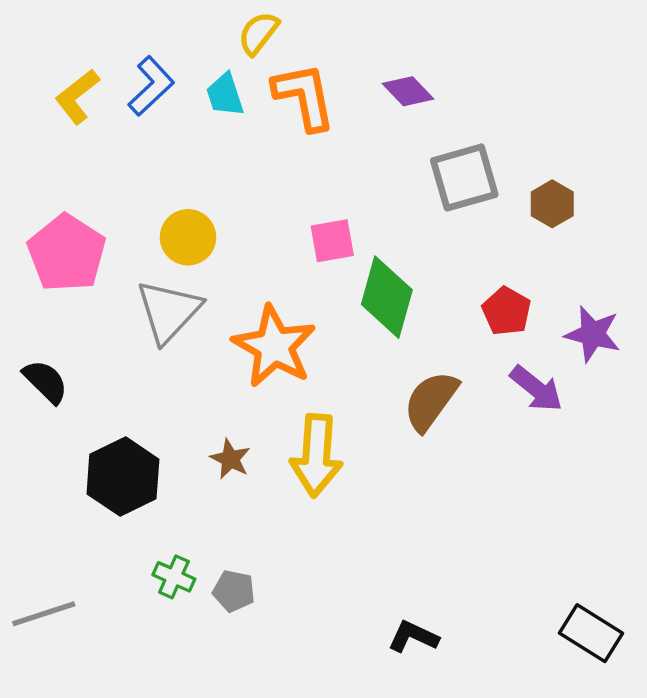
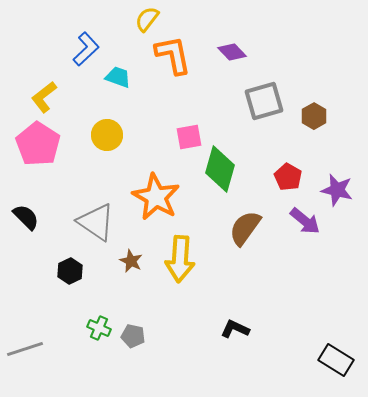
cyan trapezoid: (225, 95) -> (118, 77), moved, turned 128
yellow L-shape: (77, 97) -> (44, 97), moved
gray triangle: (169, 311) -> (96, 222), moved, turned -39
black hexagon: (123, 477) -> (70, 271), size x0.6
black L-shape: (413, 637) -> (235, 329), moved

